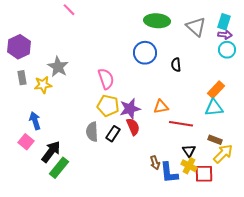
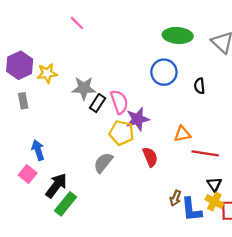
gray star: (58, 67) -> (84, 88), moved, turned -30
yellow star: (43, 85) -> (47, 73), moved
purple star: (130, 109) -> (138, 119), moved
gray semicircle: (92, 132) -> (103, 163), turned 42
black rectangle: (113, 134) -> (98, 103), moved
brown arrow: (155, 163) -> (175, 198), turned 40

